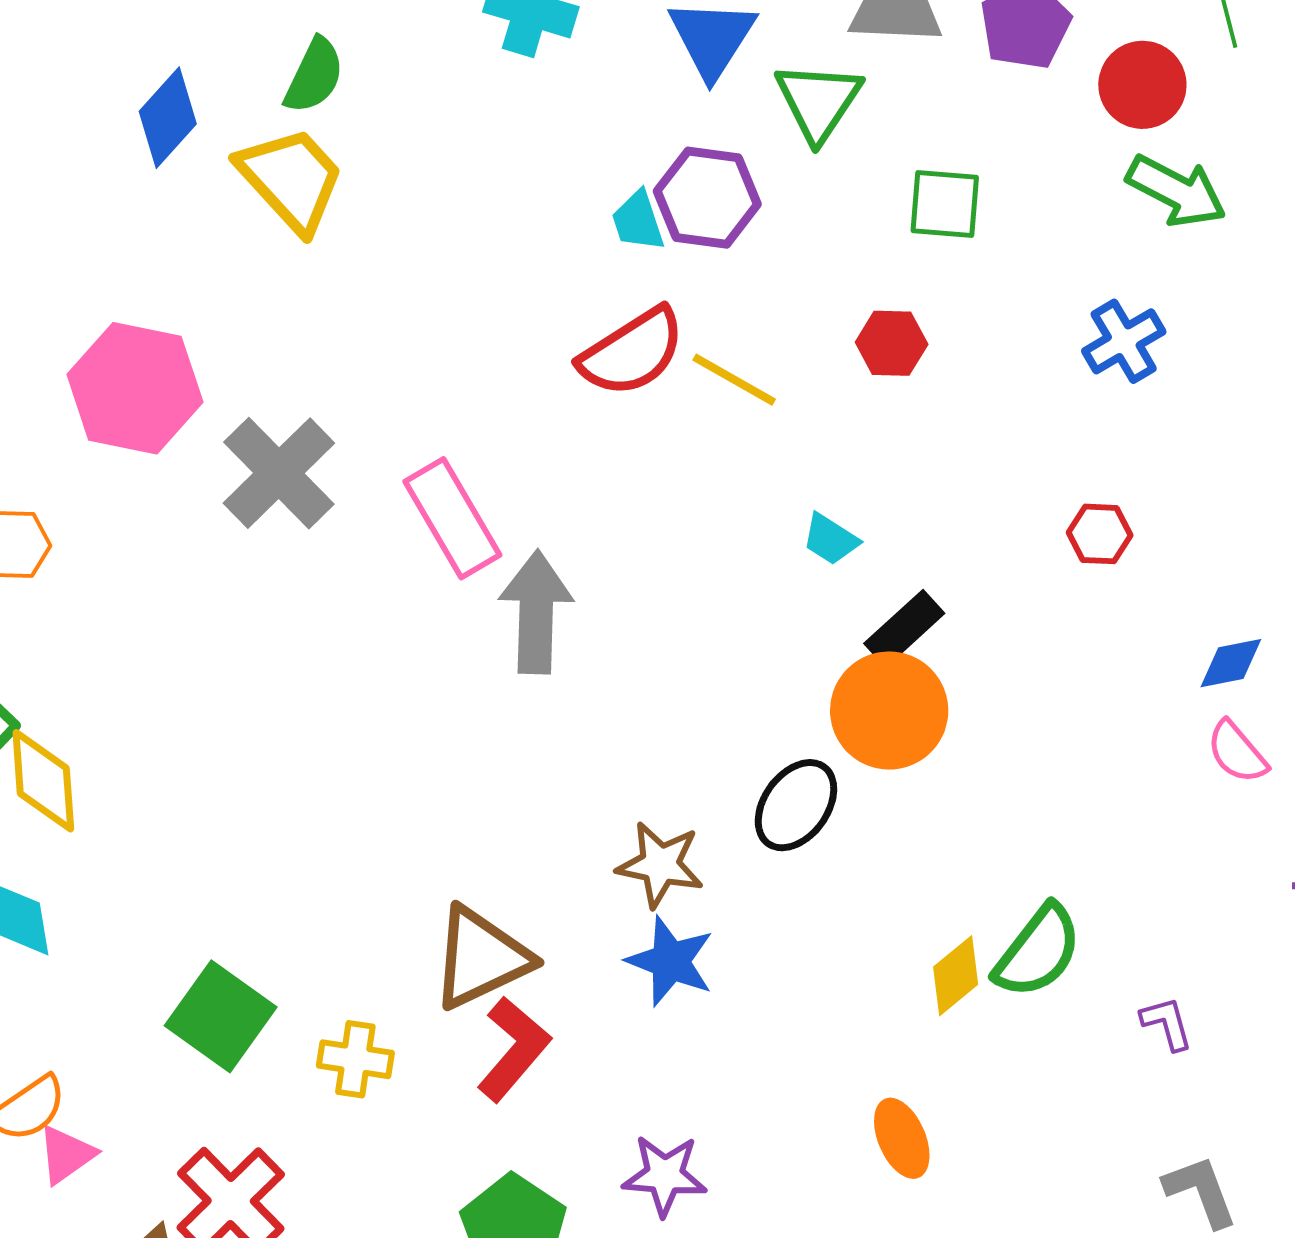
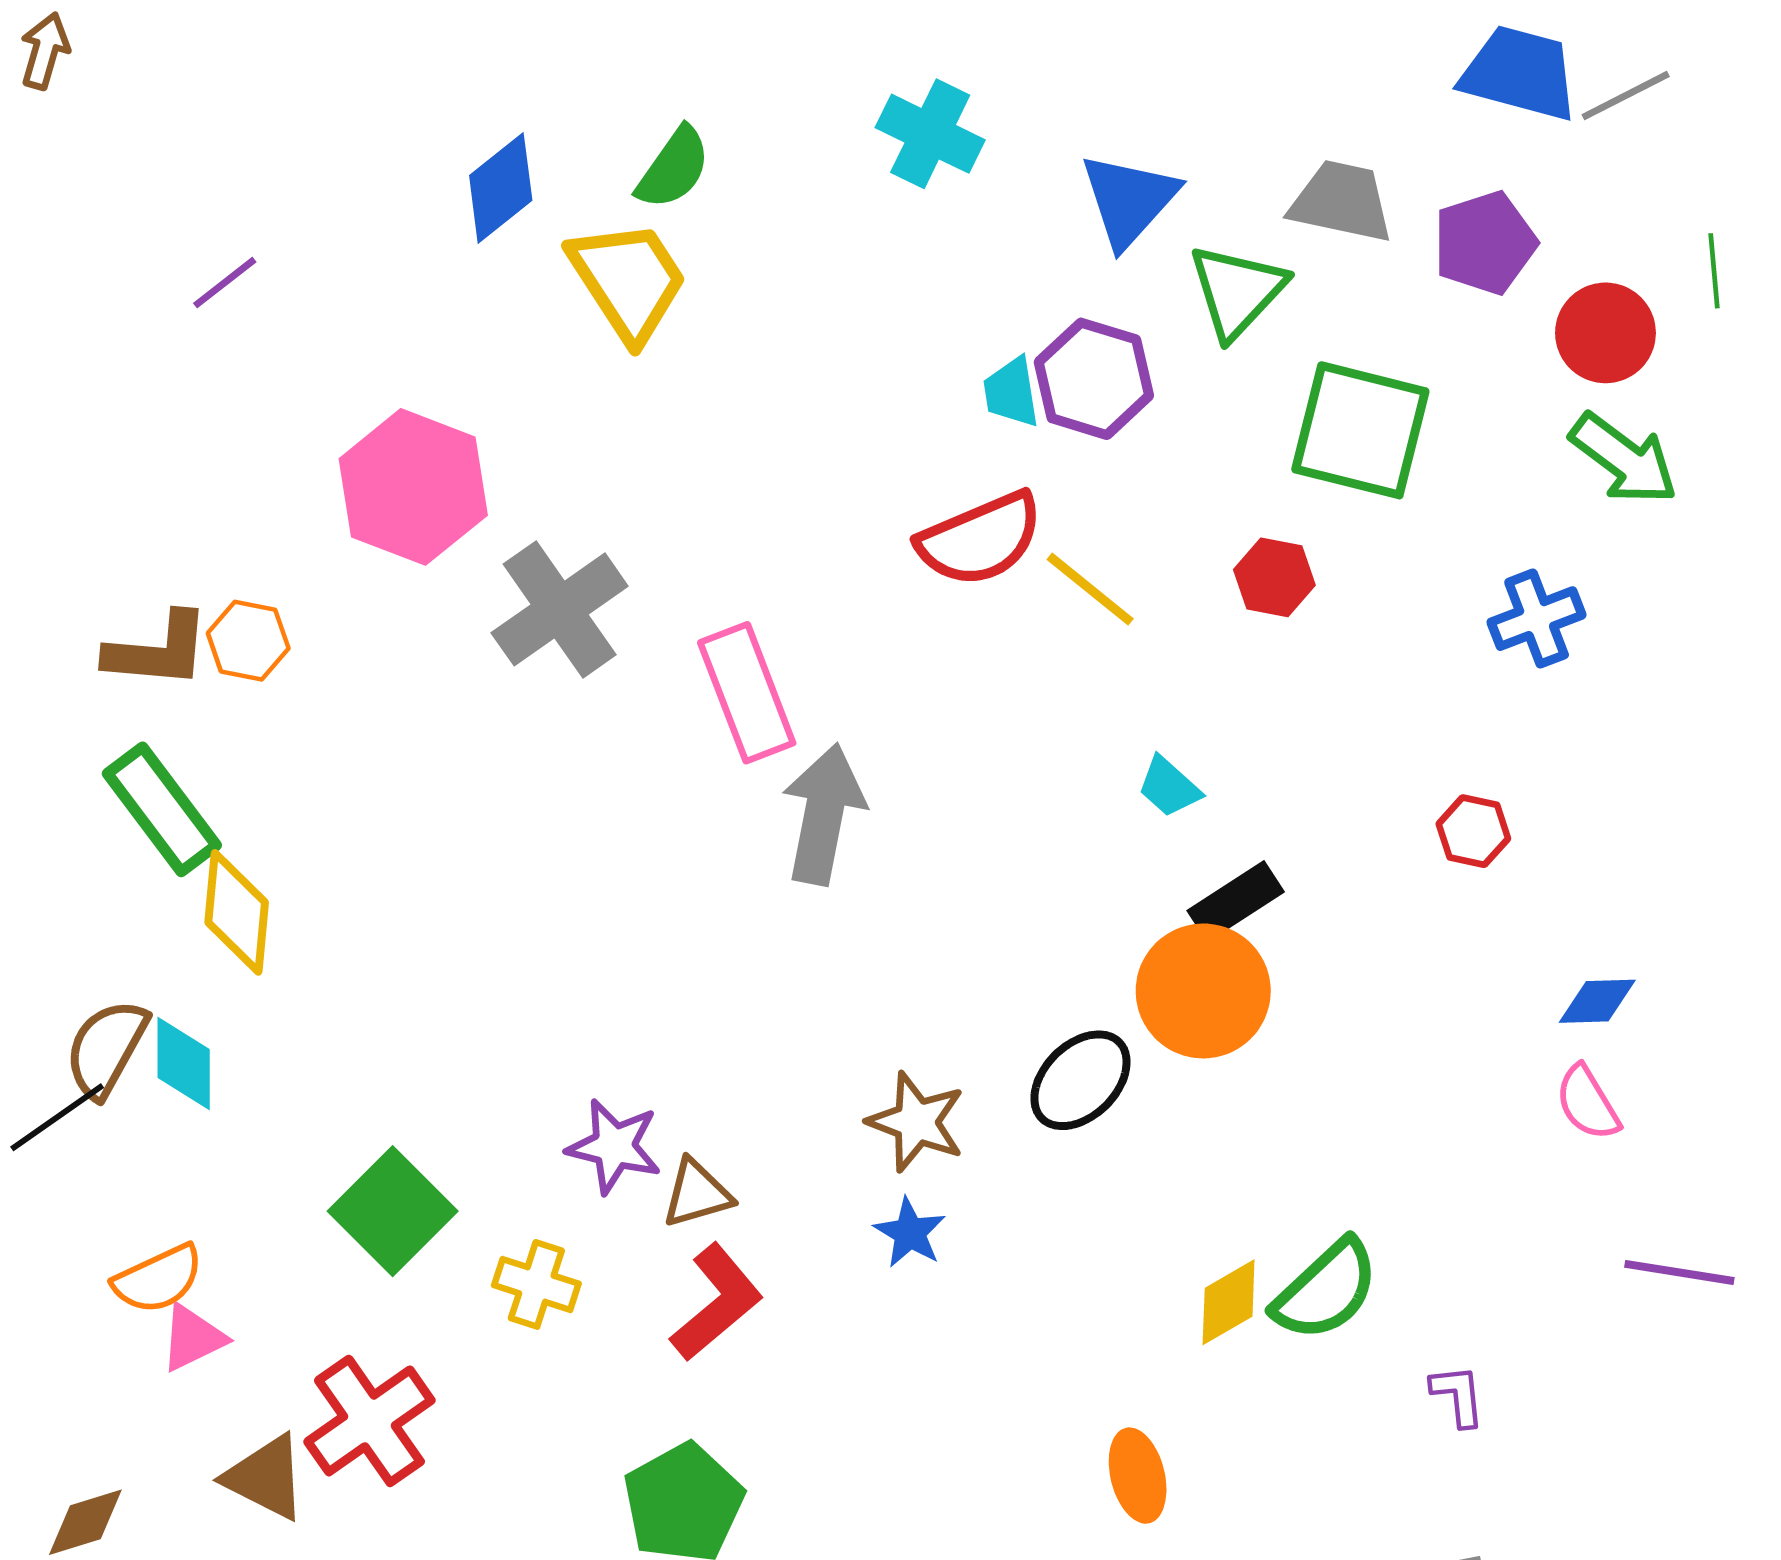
green square: (945, 204) -> (1360, 430), size x1.6
brown triangle: (481, 958) -> (697, 1194), size x0.6
blue star: (670, 961) -> (910, 1233), size x0.7
purple star: (665, 1175) -> (614, 1146), moved

